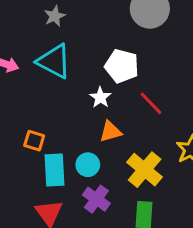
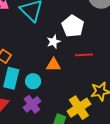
red line: (151, 103) -> (84, 55), turned -66
yellow cross: (145, 170) -> (79, 108), moved

